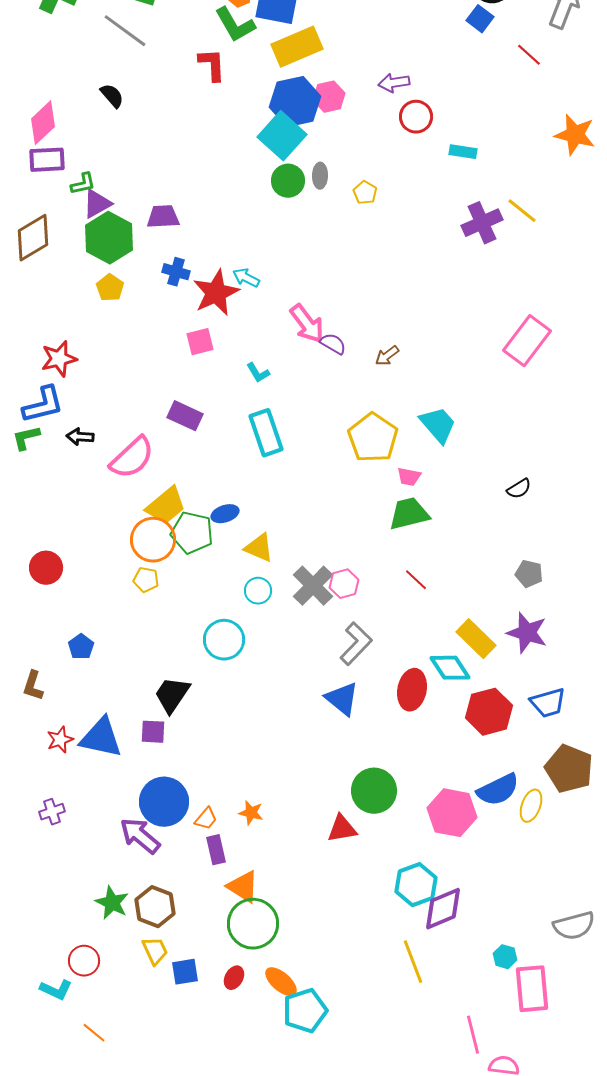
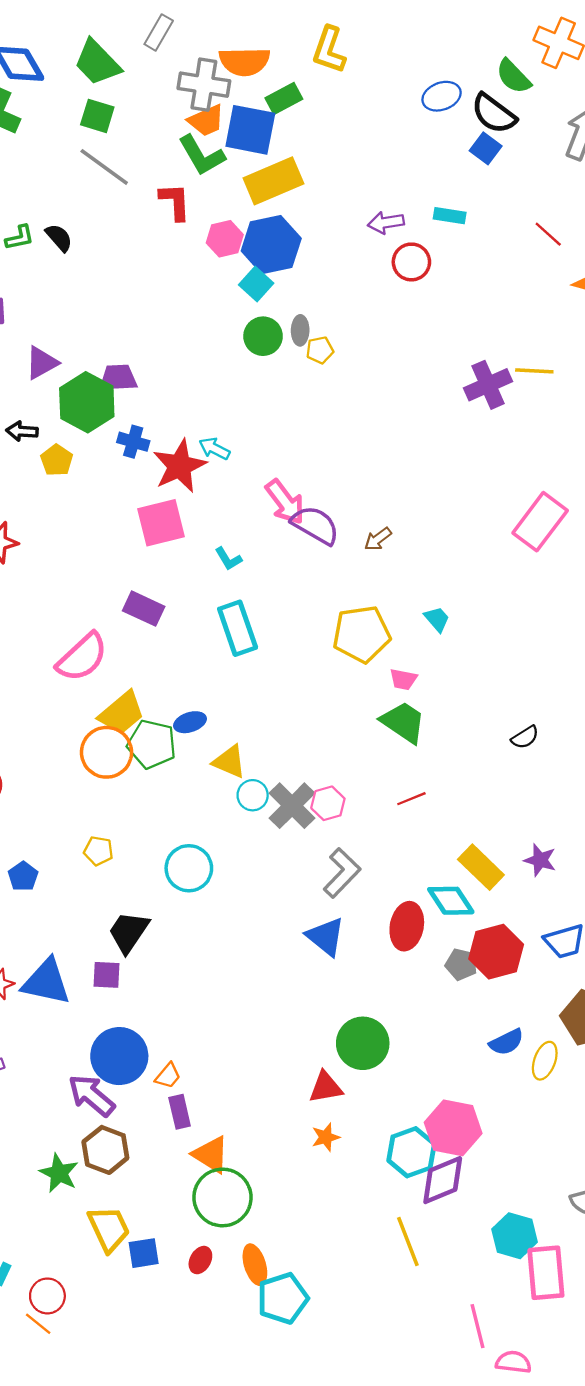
gray line: (125, 31) -> (104, 167), moved
red line: (529, 55) -> (548, 234), moved
pink hexagon: (329, 97) -> (225, 239), moved
cyan square: (282, 136) -> (256, 284), size x0.6
cyan rectangle: (463, 152) -> (450, 216), moved
green L-shape: (83, 184) -> (20, 238), moved
yellow pentagon: (365, 193) -> (320, 350), moved, turned 30
yellow line: (522, 211) -> (534, 371), turned -36
green hexagon: (109, 238) -> (87, 402), moved
pink square: (200, 342) -> (161, 523), size x1.5
purple semicircle: (333, 344) -> (315, 525), size x1.6
cyan trapezoid: (438, 425) -> (437, 619), size x0.6
black arrow: (80, 437) -> (22, 431), moved
yellow pentagon: (373, 438) -> (362, 634), turned 30
black semicircle: (519, 489) -> (525, 737), moved
green trapezoid: (409, 514) -> (403, 722), turned 48
gray pentagon: (529, 574) -> (461, 964), moved
yellow pentagon: (146, 580) -> (98, 851), moved
red line: (416, 580) -> (411, 799), turned -65
cyan circle: (258, 591) -> (253, 795), moved
purple star: (527, 633) -> (540, 860), size x0.7
blue semicircle: (498, 790) -> (506, 1042), size x0.7
orange star: (251, 813) -> (326, 1137), moved, turned -30
pink hexagon: (452, 813) -> (453, 1128), moved
brown hexagon: (155, 907) -> (105, 1150), moved
yellow trapezoid: (155, 951) -> (109, 1229), size x1.4
cyan hexagon: (505, 957) -> (515, 1236), size x1.6
red circle: (84, 961) -> (47, 1296), moved
orange ellipse: (281, 982) -> (255, 1265), turned 32

